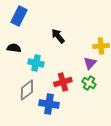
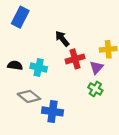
black semicircle: (14, 48) -> (15, 65), moved
red cross: (63, 82) -> (75, 59), moved
gray diamond: (27, 90) -> (29, 96), turned 75

